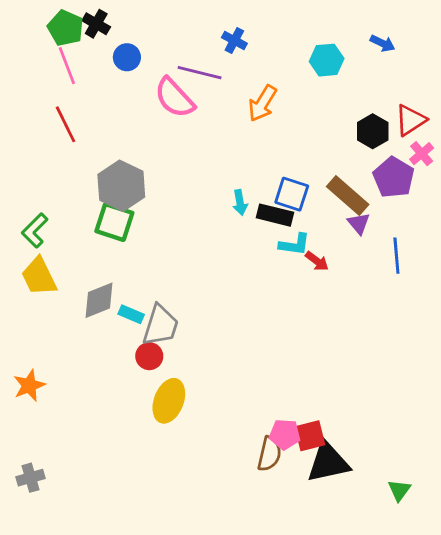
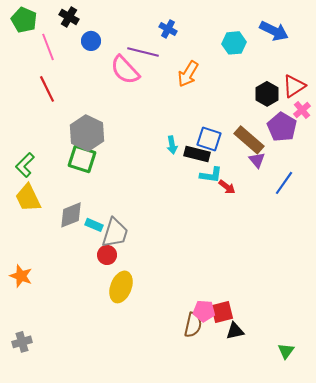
green pentagon: (65, 28) -> (24, 20), moved
blue arrow: (383, 43) -> (274, 31), size x1.6
blue line: (396, 256) -> (284, 183), turned 40
orange star: (29, 385) -> (21, 276), turned -30
black triangle: (328, 462) -> (235, 331), size x0.6

